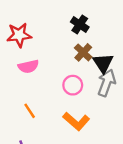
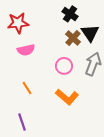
black triangle: (103, 63) -> (90, 33), moved

